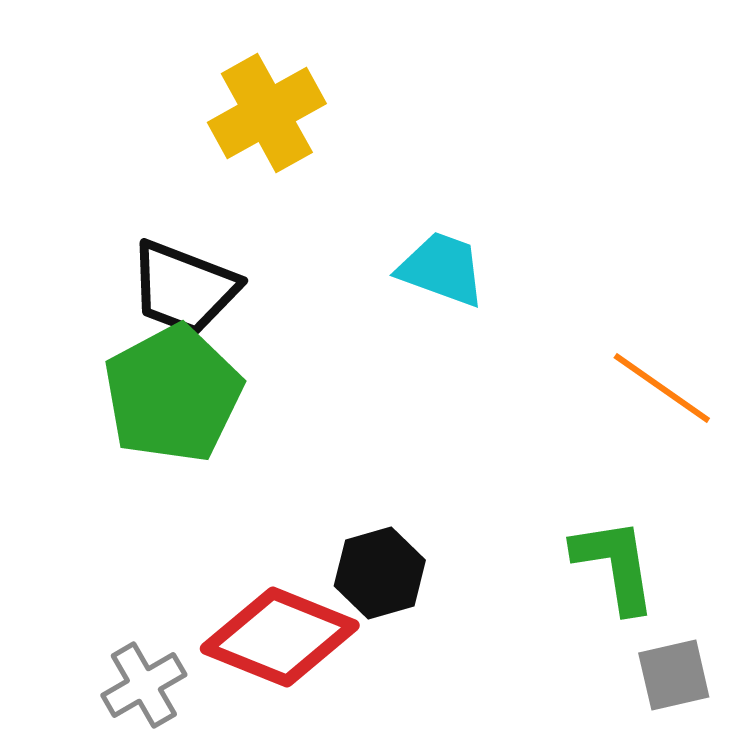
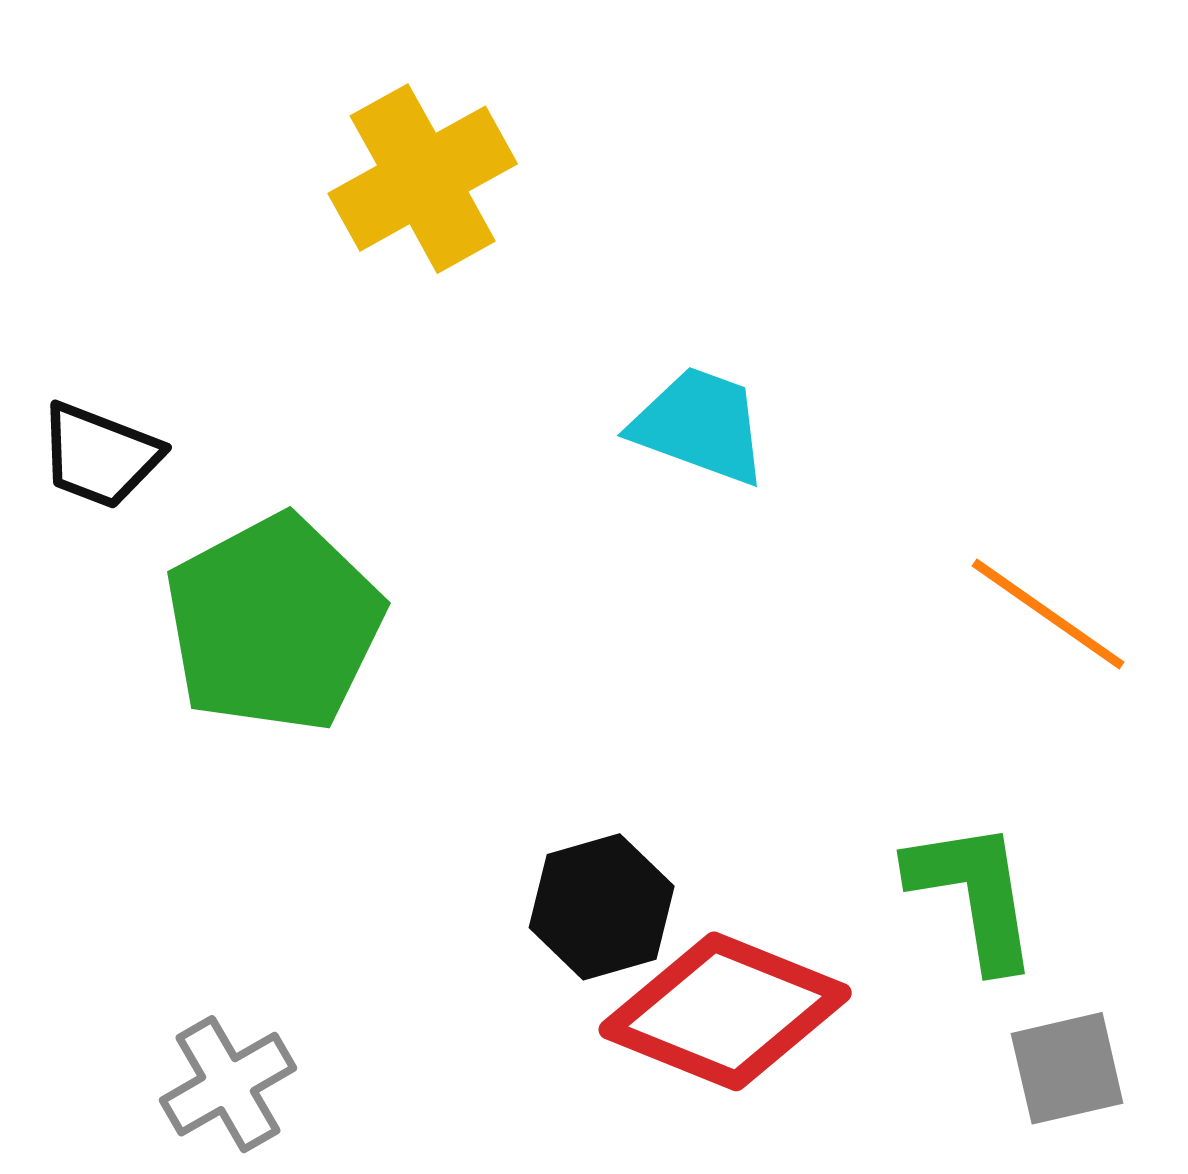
black trapezoid: (184, 288) -> (100, 456), moved, size x0.7
red diamond: (280, 637) -> (725, 1011), moved

